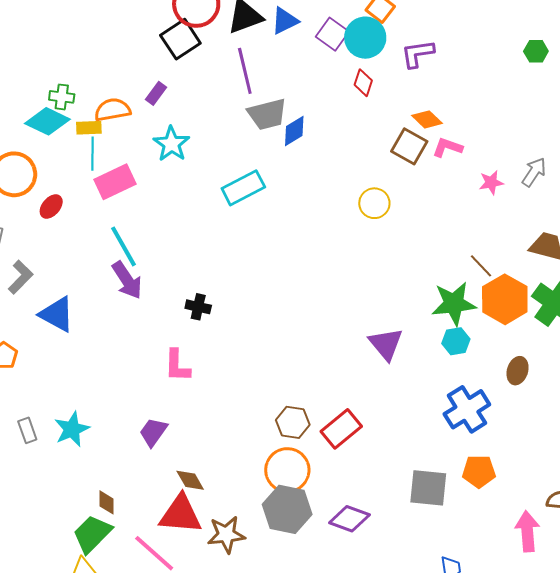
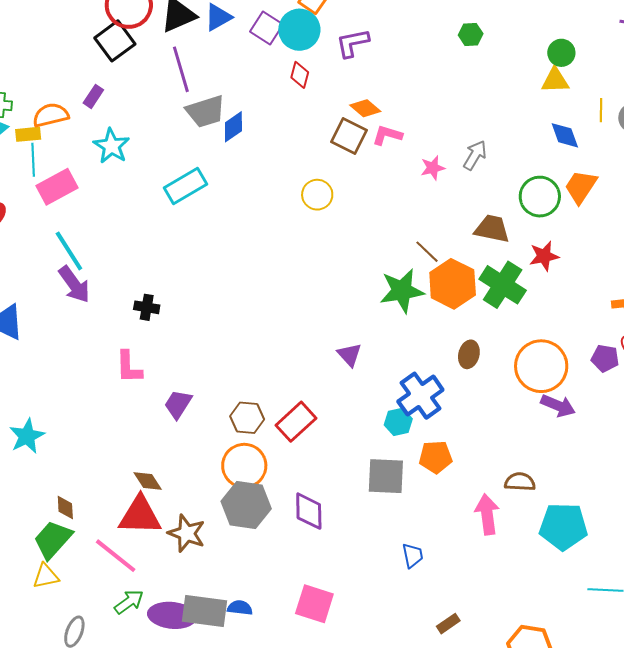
cyan hexagon: (456, 341) -> (398, 422), moved
purple triangle: (386, 344) -> (349, 355), moved, size x0.7
purple trapezoid: (153, 432) -> (178, 404), moved
purple diamond: (349, 519) -> (309, 511), turned 72
brown star: (226, 535) -> (187, 533), turned 30

